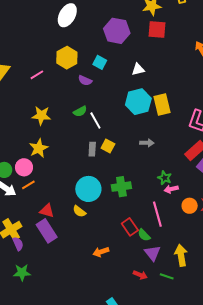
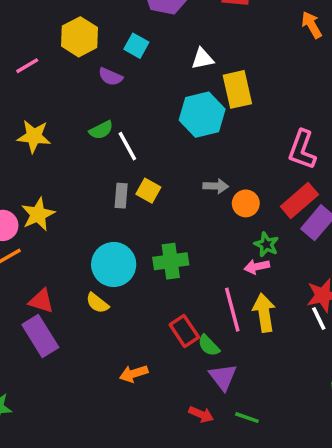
yellow rectangle: (162, 105) -> (237, 89), moved
yellow star: (39, 148) -> (38, 214), moved
green star: (165, 178) -> (266, 245), moved
orange circle: (190, 206) -> (246, 203), moved
yellow arrow: (181, 255) -> (264, 313), moved

